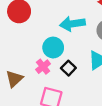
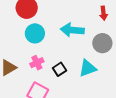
cyan circle: (53, 48) -> (35, 33), moved

